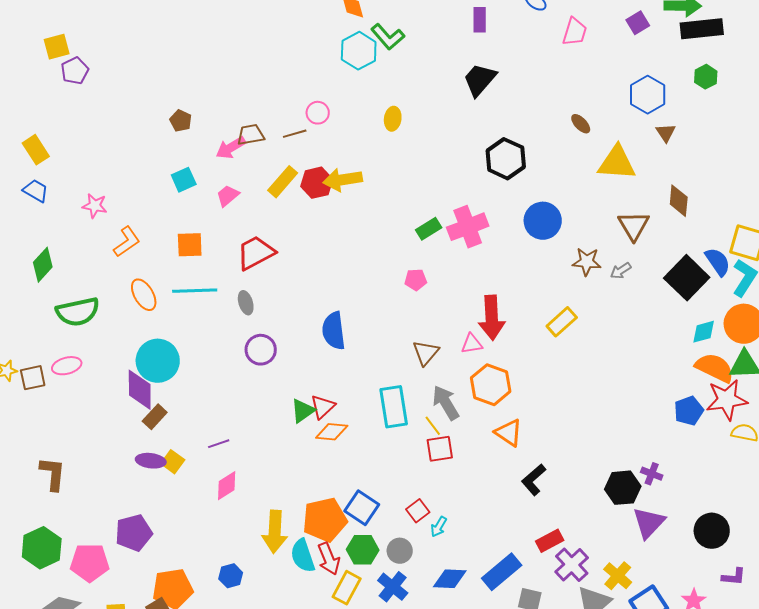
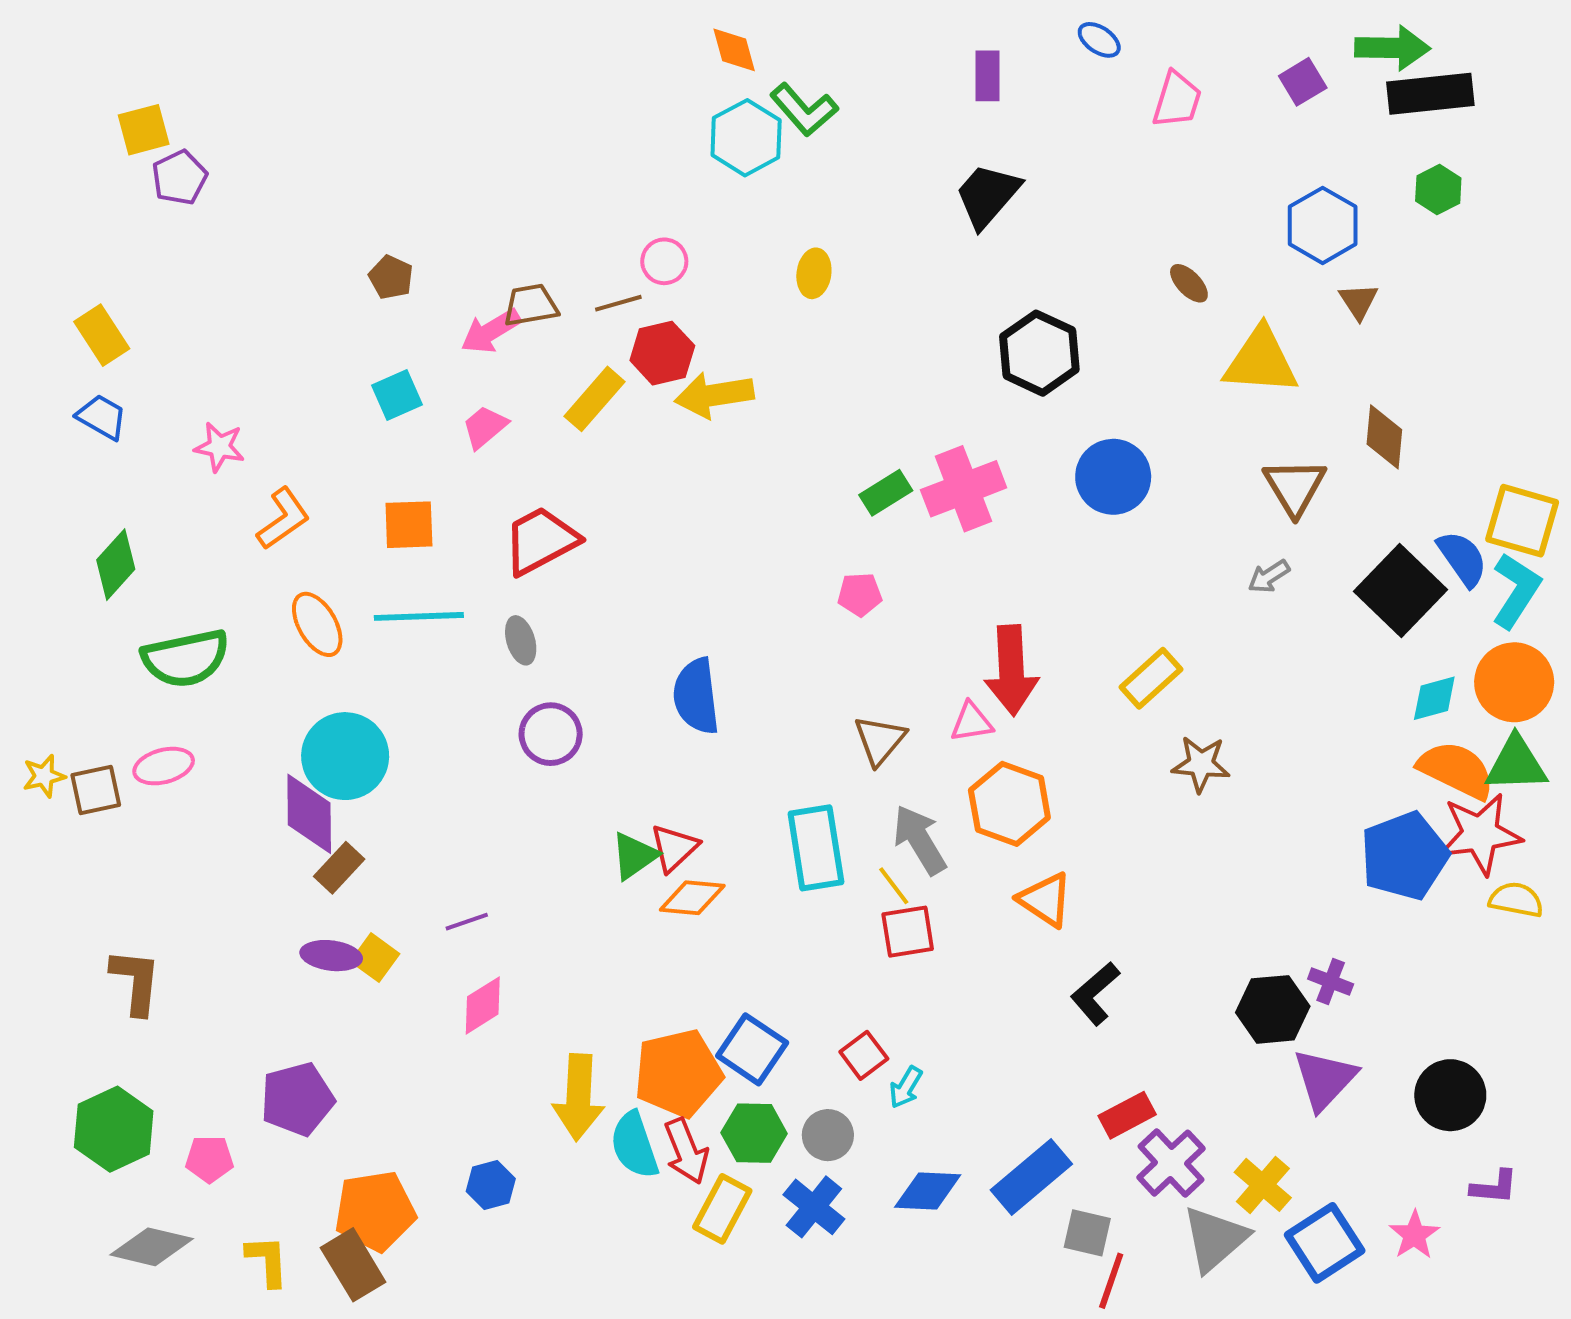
red hexagon: (317, 183) -> (662, 353), moved
brown star: (587, 262) -> (1201, 764), moved
blue pentagon: (689, 411) -> (1404, 856), size x1.5
pink pentagon: (90, 563) -> (209, 1159), size x0.6

